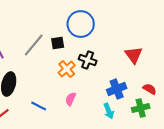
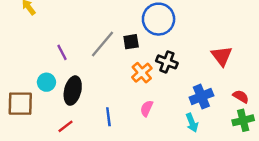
blue line: (39, 106) -> (108, 117), turned 56
green cross: (141, 108) -> (243, 120), moved

